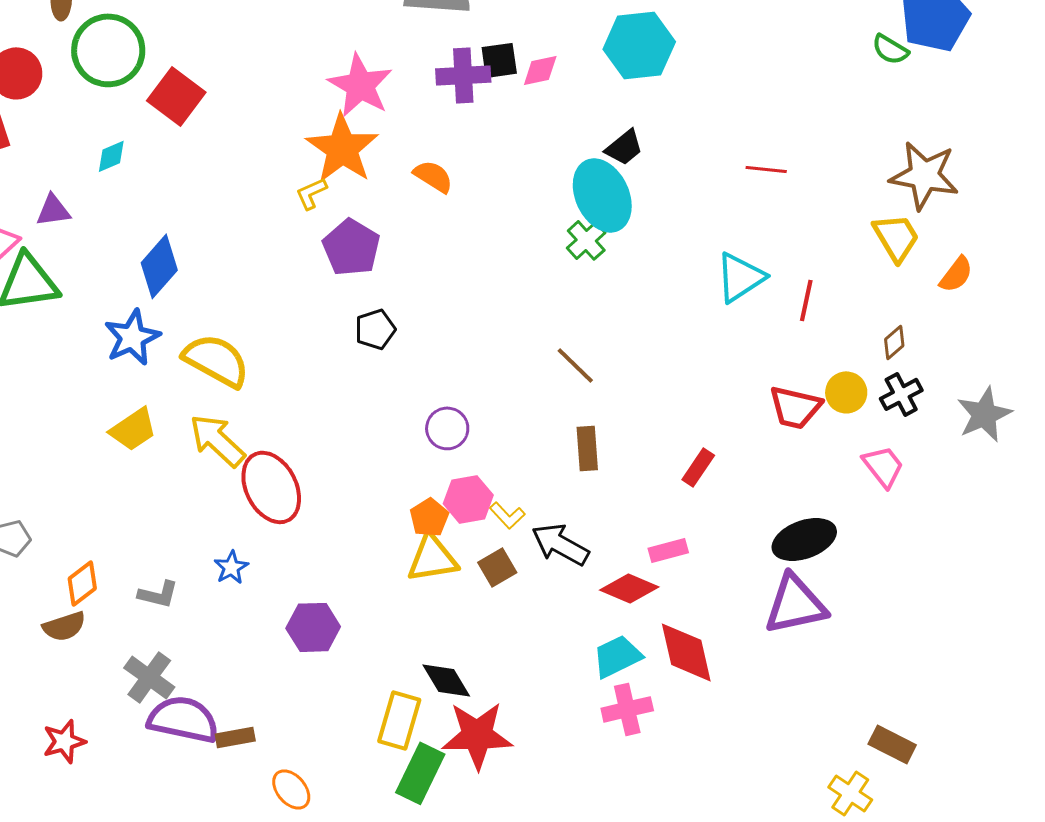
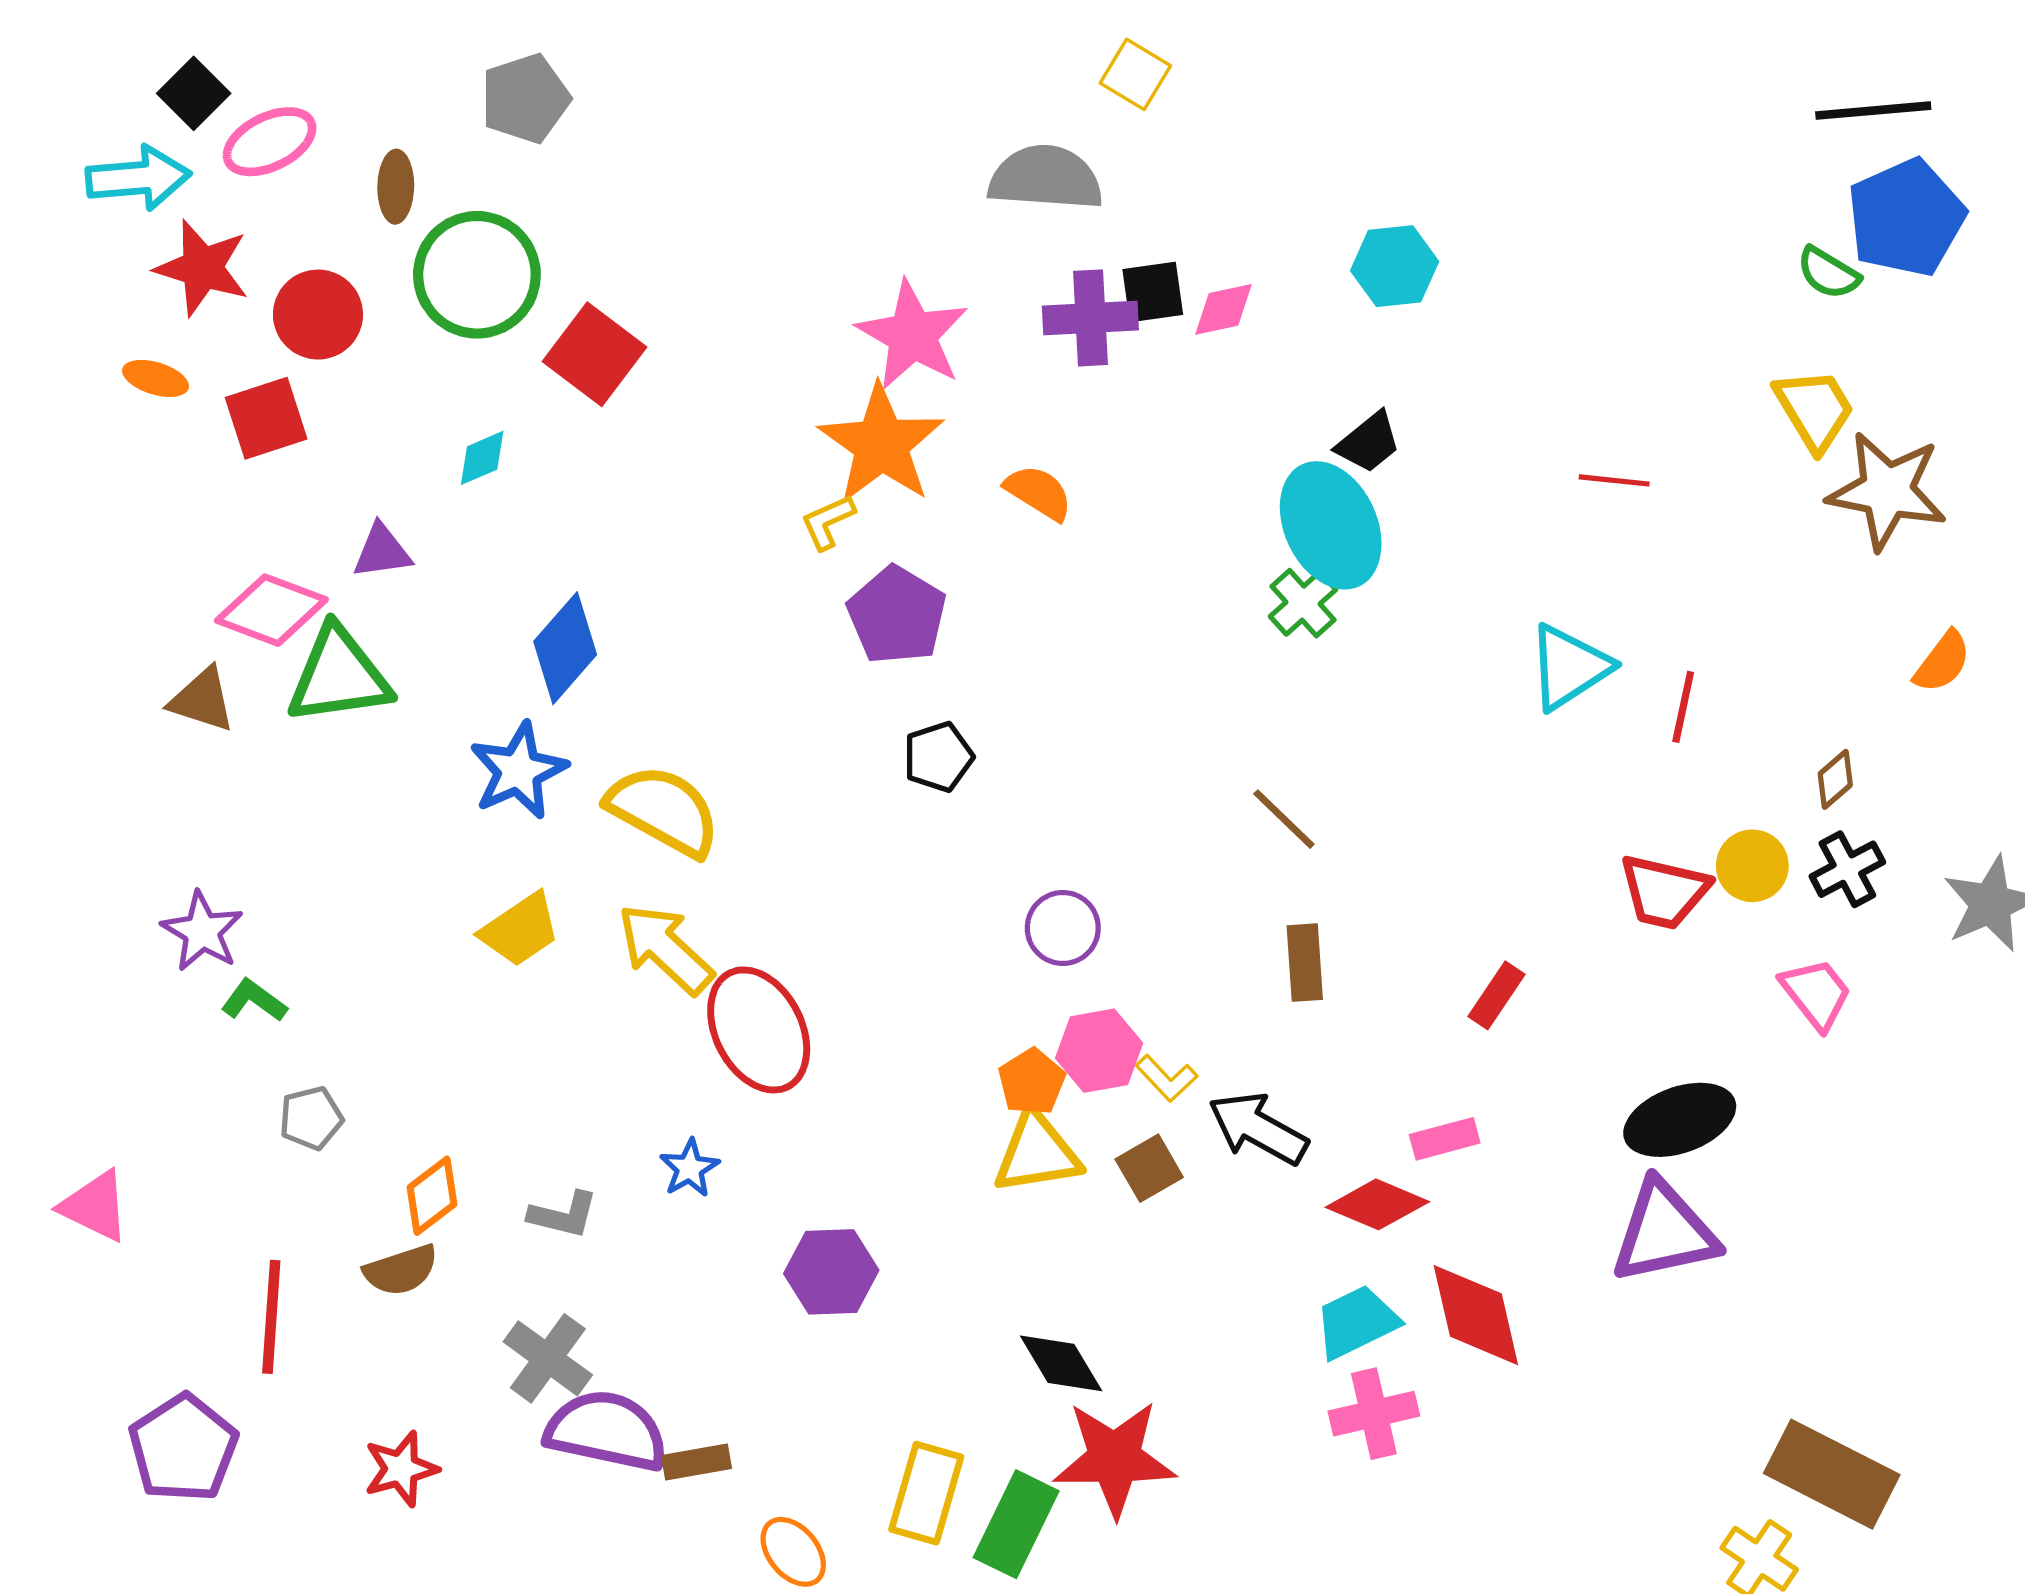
cyan hexagon: (639, 45) -> (1395, 266), size x0.7
yellow trapezoid: (896, 237) -> (1815, 410), moved
yellow rectangle: (399, 720) -> (926, 1493), moved
brown rectangle: (892, 744) -> (1832, 1474), size x1.6

